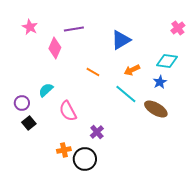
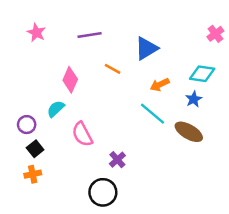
pink diamond: (55, 48) -> (70, 80), moved
orange line: (93, 72) -> (113, 69), moved
orange cross: (64, 150) -> (33, 174), moved

